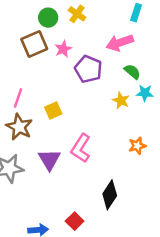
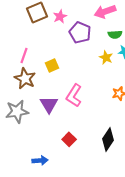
green semicircle: (132, 72) -> (115, 34), turned 136
black diamond: (110, 195) -> (108, 139), moved
red square: (75, 221) -> (69, 139), moved

